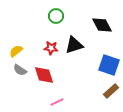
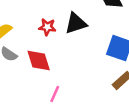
pink line: (57, 102) -> (55, 94), turned -40

